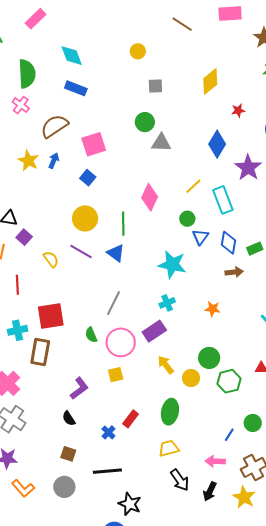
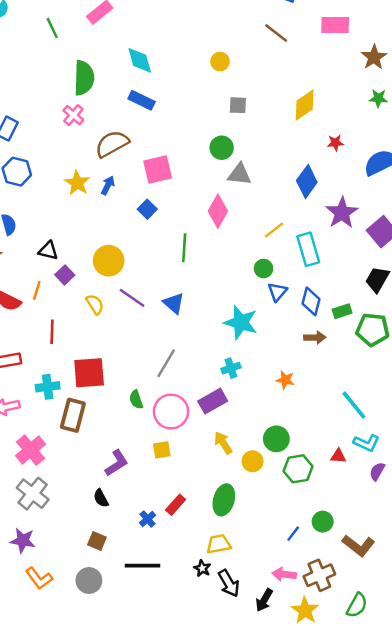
pink diamond: (150, 197) -> (218, 211), moved
yellow circle: (85, 218) -> (109, 261), moved
green line: (123, 224) -> (184, 248), moved
pink arrow: (215, 461) -> (284, 574), moved
black star: (130, 504) -> (202, 568), moved, size x0.6

